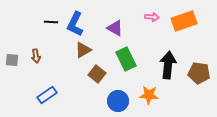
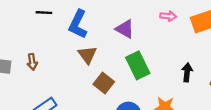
black line: (51, 22) -> (44, 13), moved
brown triangle: (83, 50) -> (87, 55), turned -36
black arrow: (168, 65) -> (187, 72), size x0.6

